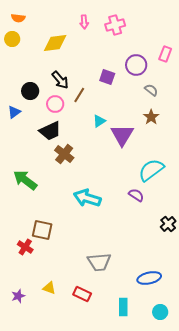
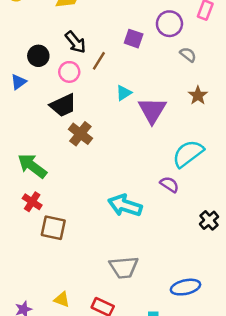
brown star: (151, 117) -> (198, 95), moved
cyan arrow: (87, 198) -> (125, 205), moved
red cross: (25, 247) -> (32, 202), moved

